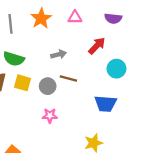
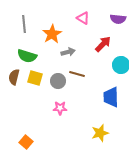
pink triangle: (75, 17) -> (83, 18), turned 32
orange star: (41, 18) -> (52, 34), moved
blue trapezoid: (106, 104) -> (111, 97), turned 85

